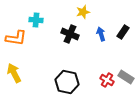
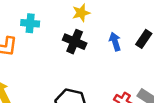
yellow star: (83, 12) -> (81, 13), moved

